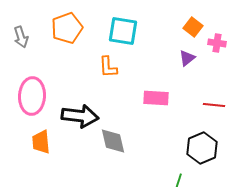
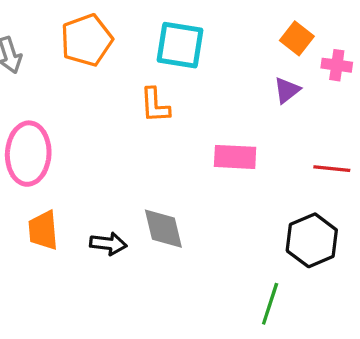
black arrow: (80, 116) -> (108, 244), moved, size x0.6

